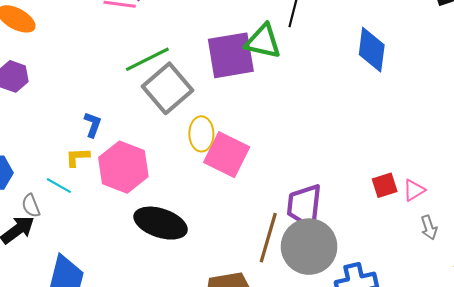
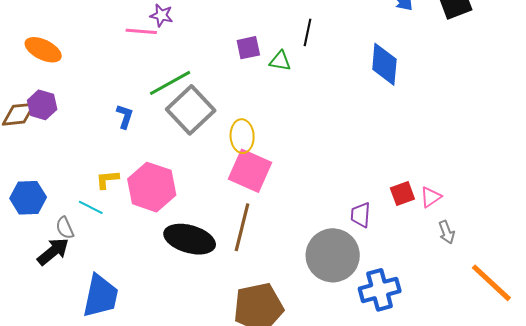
green triangle: (263, 41) -> (280, 61), size x0.6
purple square: (231, 55) -> (248, 48), moved, size x0.5
blue L-shape: (93, 125) -> (125, 116), moved
yellow ellipse: (201, 134) -> (242, 136), moved
purple trapezoid: (304, 206) -> (361, 215), moved, size x0.6
brown line: (268, 238) -> (242, 227), moved

